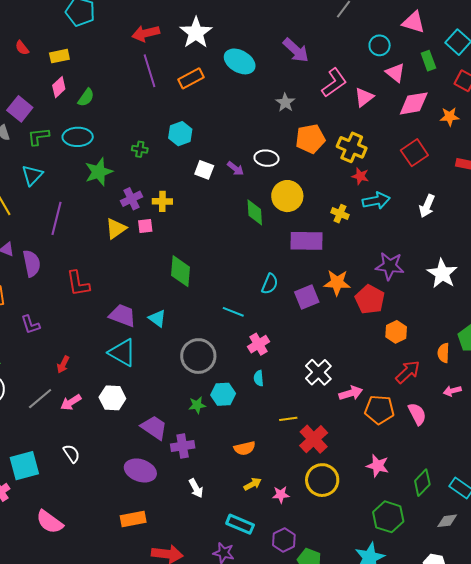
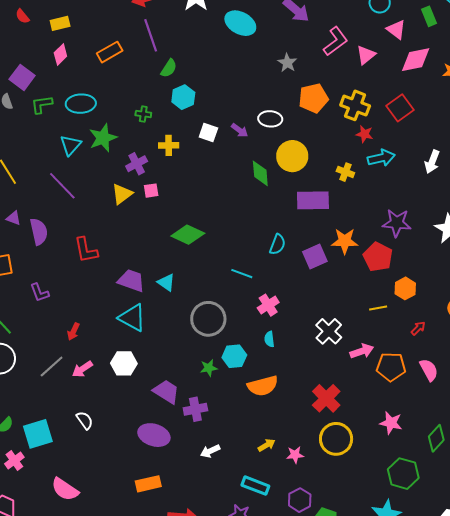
orange rectangle: (191, 78) -> (110, 52), moved
green semicircle: (86, 97) -> (169, 68), moved
red square: (414, 153) -> (400, 108), moved
cyan triangle: (32, 175) -> (71, 145), moved
yellow cross: (162, 201) -> (169, 145), moved
purple line: (57, 218) -> (62, 186), turned -56
green diamond: (180, 271) -> (188, 235), turned -68
red arrow: (408, 372) -> (418, 328), size x0.6
yellow line: (288, 419) -> (378, 308), moved
orange semicircle: (245, 448) -> (263, 386), moved, size x1.4
white arrow: (196, 488) -> (210, 451), turned 96

